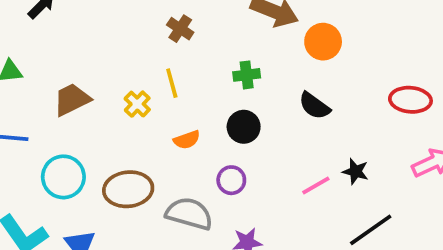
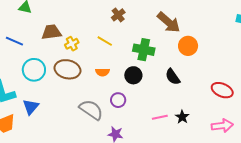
green cross: (247, 75) -> (144, 50), size x1.5
yellow line: (172, 83) -> (105, 41), turned -63
yellow cross: (137, 104) -> (72, 44), moved
brown ellipse: (128, 189) -> (67, 69), moved

